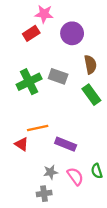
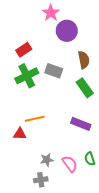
pink star: (44, 14) -> (51, 13), moved, turned 30
red rectangle: (31, 33) -> (24, 50), moved
red triangle: (22, 144) -> (20, 134), turned -32
purple rectangle: (66, 144) -> (81, 124), moved

